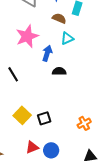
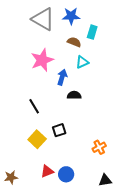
black line: (13, 74) -> (34, 106), moved
black square: (44, 118) -> (59, 130), moved

